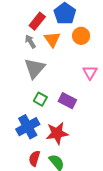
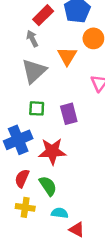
orange triangle: (52, 39) -> (67, 56), moved
green square: (40, 99) -> (37, 108), turned -32
purple rectangle: (67, 101) -> (69, 114), turned 42

